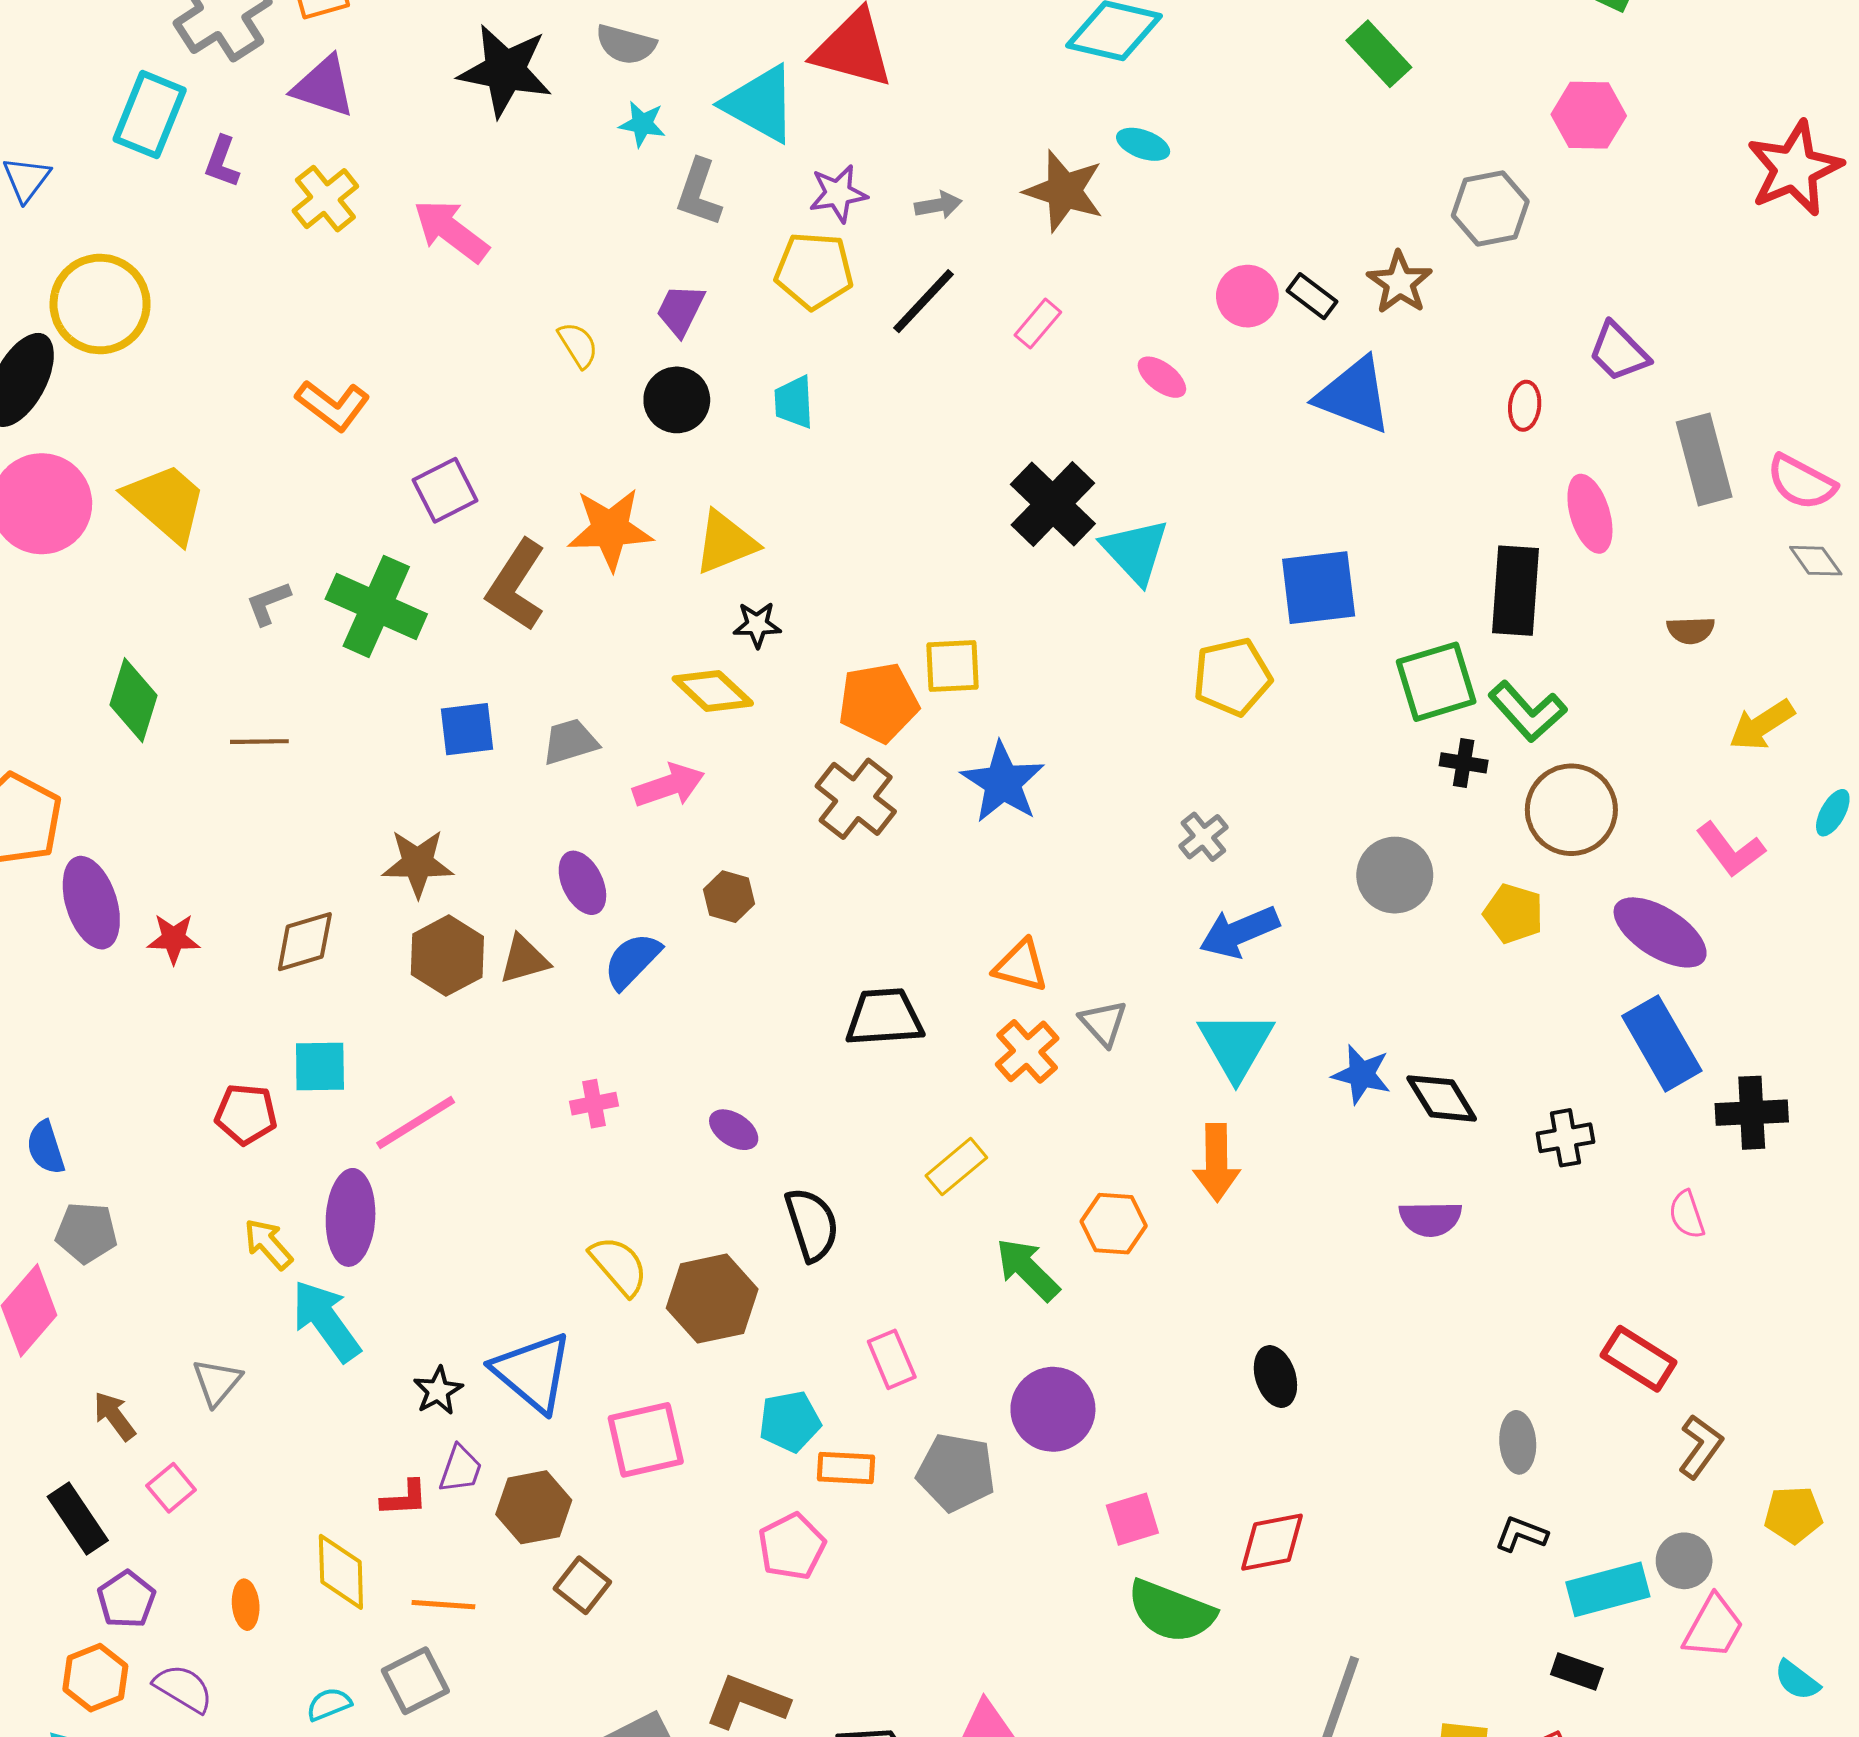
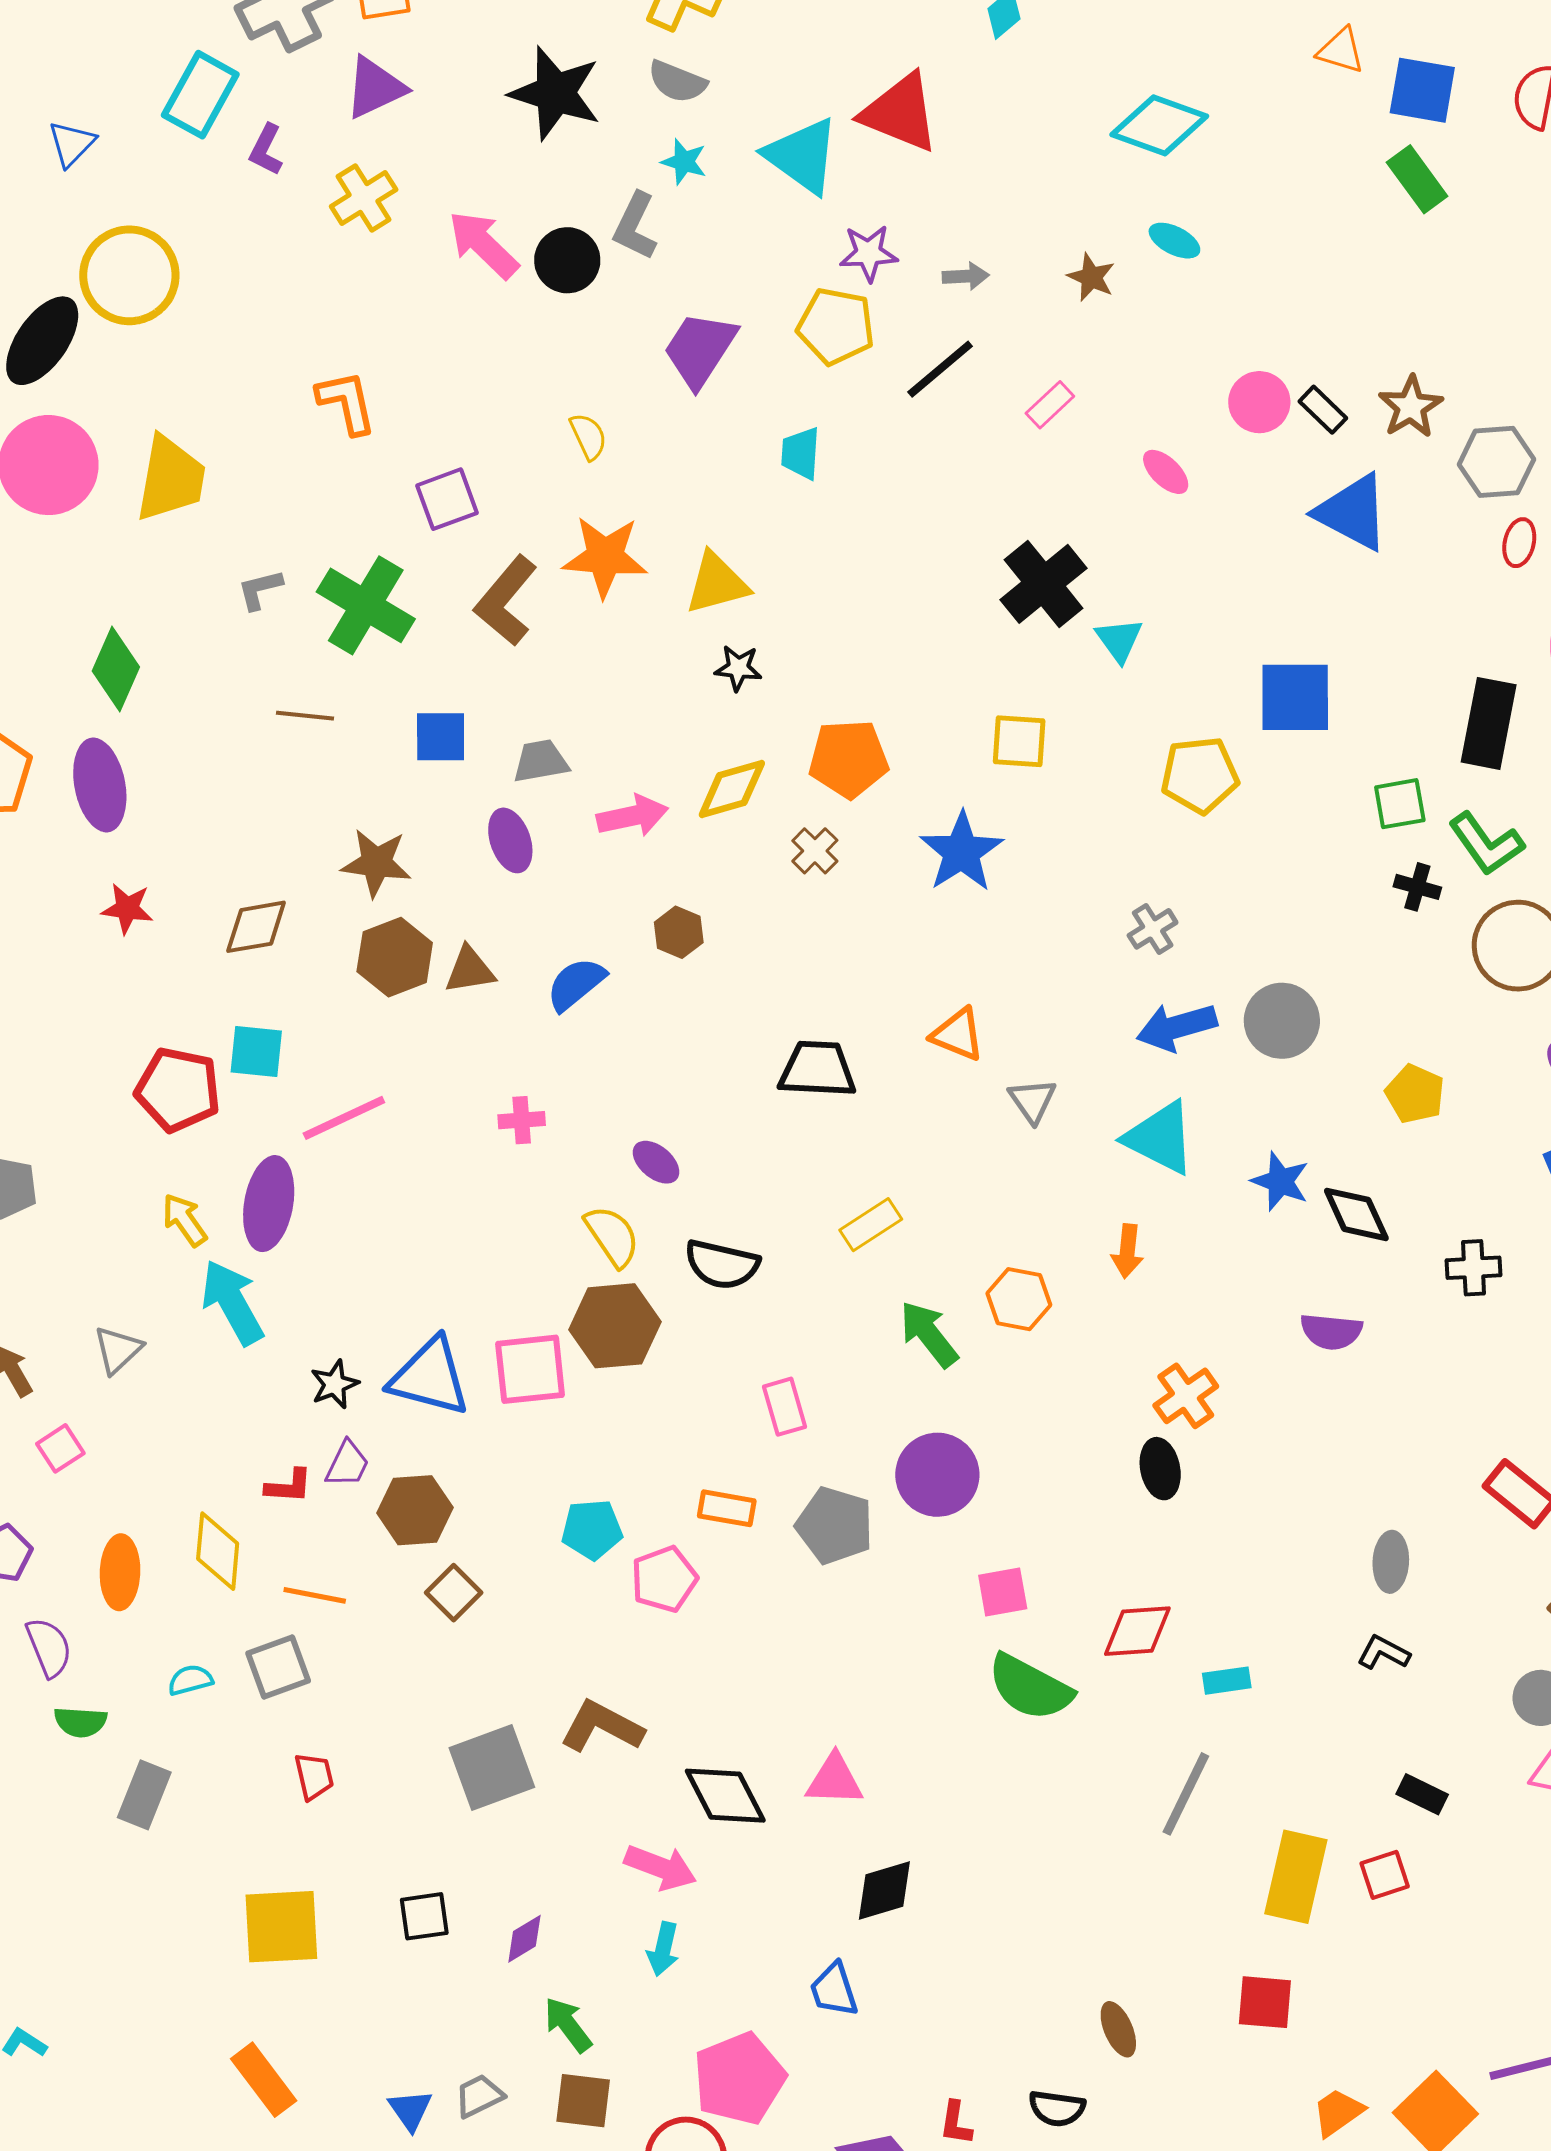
purple triangle: (324, 87) -> (375, 88), turned -50
brown star: (1064, 191) -> (1091, 277), size x0.6
gray L-shape: (699, 193) -> (635, 226), moved
gray hexagon: (1490, 208) -> (1496, 462), moved
purple trapezoid: (680, 310) -> (700, 349), size x1.5
yellow semicircle: (578, 345) -> (588, 436), moved
black circle: (677, 400) -> (567, 260), moved
orange L-shape: (333, 405) -> (346, 402), turned -146
yellow trapezoid: (166, 503) -> (171, 479), turned 52
cyan triangle: (1135, 551) -> (1119, 640), size x0.7
yellow square: (952, 666) -> (1019, 741), moved
green square: (1436, 682) -> (1400, 804), size x0.7
yellow diamond: (713, 691) -> (732, 789), moved, turned -66
brown line: (259, 742) -> (305, 716), moved
brown cross: (856, 799) -> (815, 851), size x0.6
gray circle: (1395, 875) -> (1282, 1021), moved
purple ellipse: (582, 883) -> (510, 840), moved
purple ellipse: (91, 903) -> (100, 785), moved
yellow pentagon: (1513, 914) -> (1415, 1094), moved
cyan triangle: (1236, 1045) -> (1160, 1138), turned -40
orange cross: (1027, 1051) -> (1186, 1396), moved
red pentagon: (246, 1114) -> (178, 1090), size x1.4
orange arrow: (1217, 1162) -> (1127, 1251), size x0.7
black semicircle: (812, 1224) -> (722, 1264), turned 114
yellow semicircle: (619, 1266) -> (612, 1236), moved
blue triangle: (533, 1372) -> (430, 1377), turned -32
cyan pentagon: (790, 1421) -> (592, 1530), moved
pink square: (646, 1440) -> (530, 1369), moved
cyan rectangle: (1608, 1589) -> (1227, 1681), moved, size x0.6
orange ellipse: (246, 1605) -> (120, 1572), size x1.5
purple semicircle: (183, 1688) -> (49, 1647), turned 30

